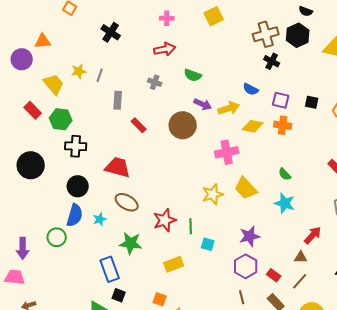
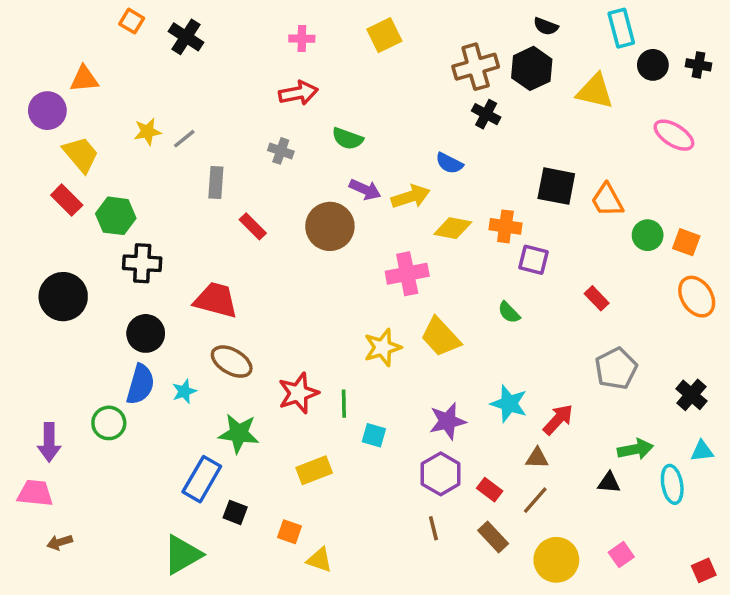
black cross: (111, 32) -> (186, 37), moved
gray line: (100, 75) -> (184, 139), turned 32
yellow trapezoid: (54, 84) -> (81, 154), moved
purple square: (281, 100) -> (534, 260), moved
black square: (312, 102) -> (556, 186), size x1.6
cyan star: (285, 203) -> (509, 404), moved
blue rectangle: (110, 269) -> (202, 479), turned 50
black square: (119, 295) -> (235, 512), moved

